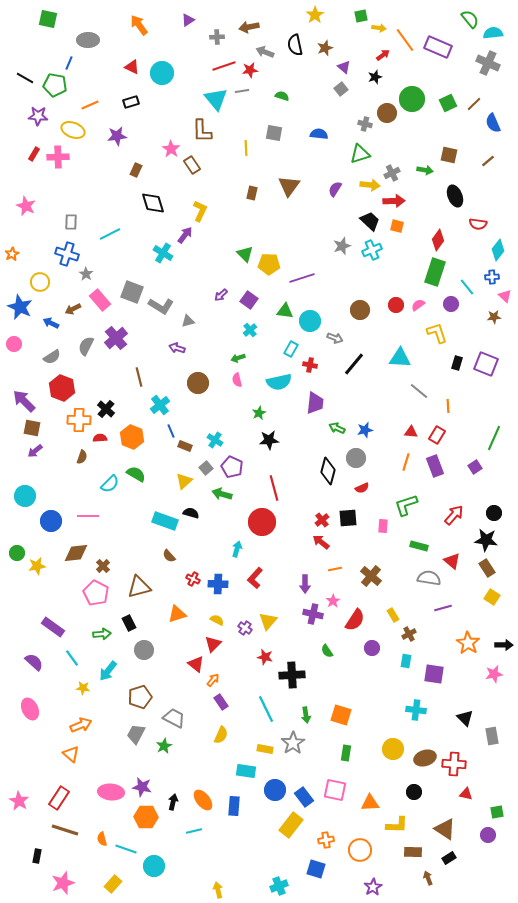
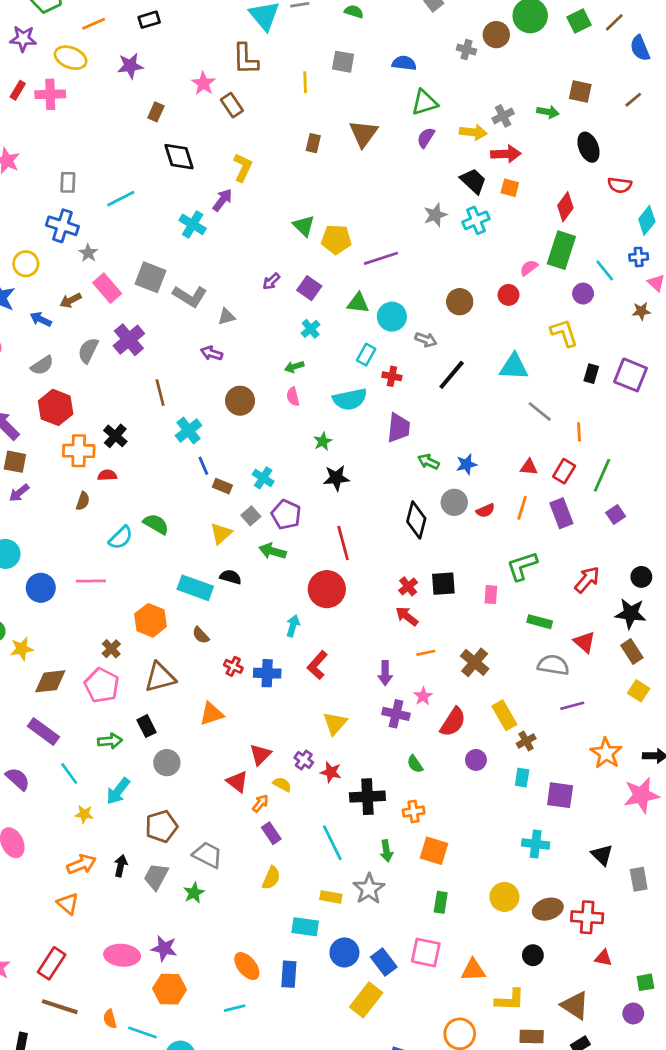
green triangle: (360, 154) -> (424, 102), moved
pink semicircle: (418, 305) -> (529, 268), moved
orange hexagon: (132, 437) -> (151, 620), moved
green line: (494, 438) -> (602, 475), moved
red semicircle: (362, 488) -> (485, 510), moved
brown diamond: (76, 553) -> (50, 681), moved
yellow rectangle: (393, 615) -> (504, 715), size x1.5
yellow semicircle: (217, 620) -> (282, 784), moved
purple cross: (245, 628) -> (304, 760), moved
pink star: (494, 674) -> (641, 795), size x1.5
black arrow: (173, 802) -> (121, 866), moved
orange cross: (326, 840) -> (414, 811), moved

